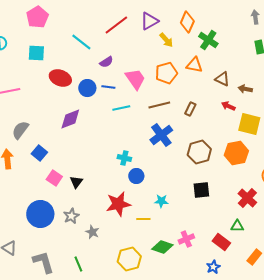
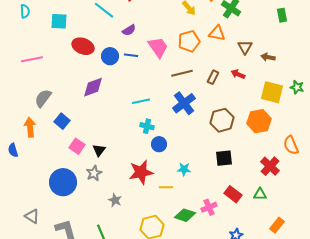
brown triangle: (222, 79) -> (245, 47), turned 35
red arrow: (228, 106) -> (238, 74), moved
cyan line: (121, 108) -> (141, 101), moved
gray star: (71, 216) -> (94, 173), moved
red rectangle: (221, 242) -> (233, 194), moved

